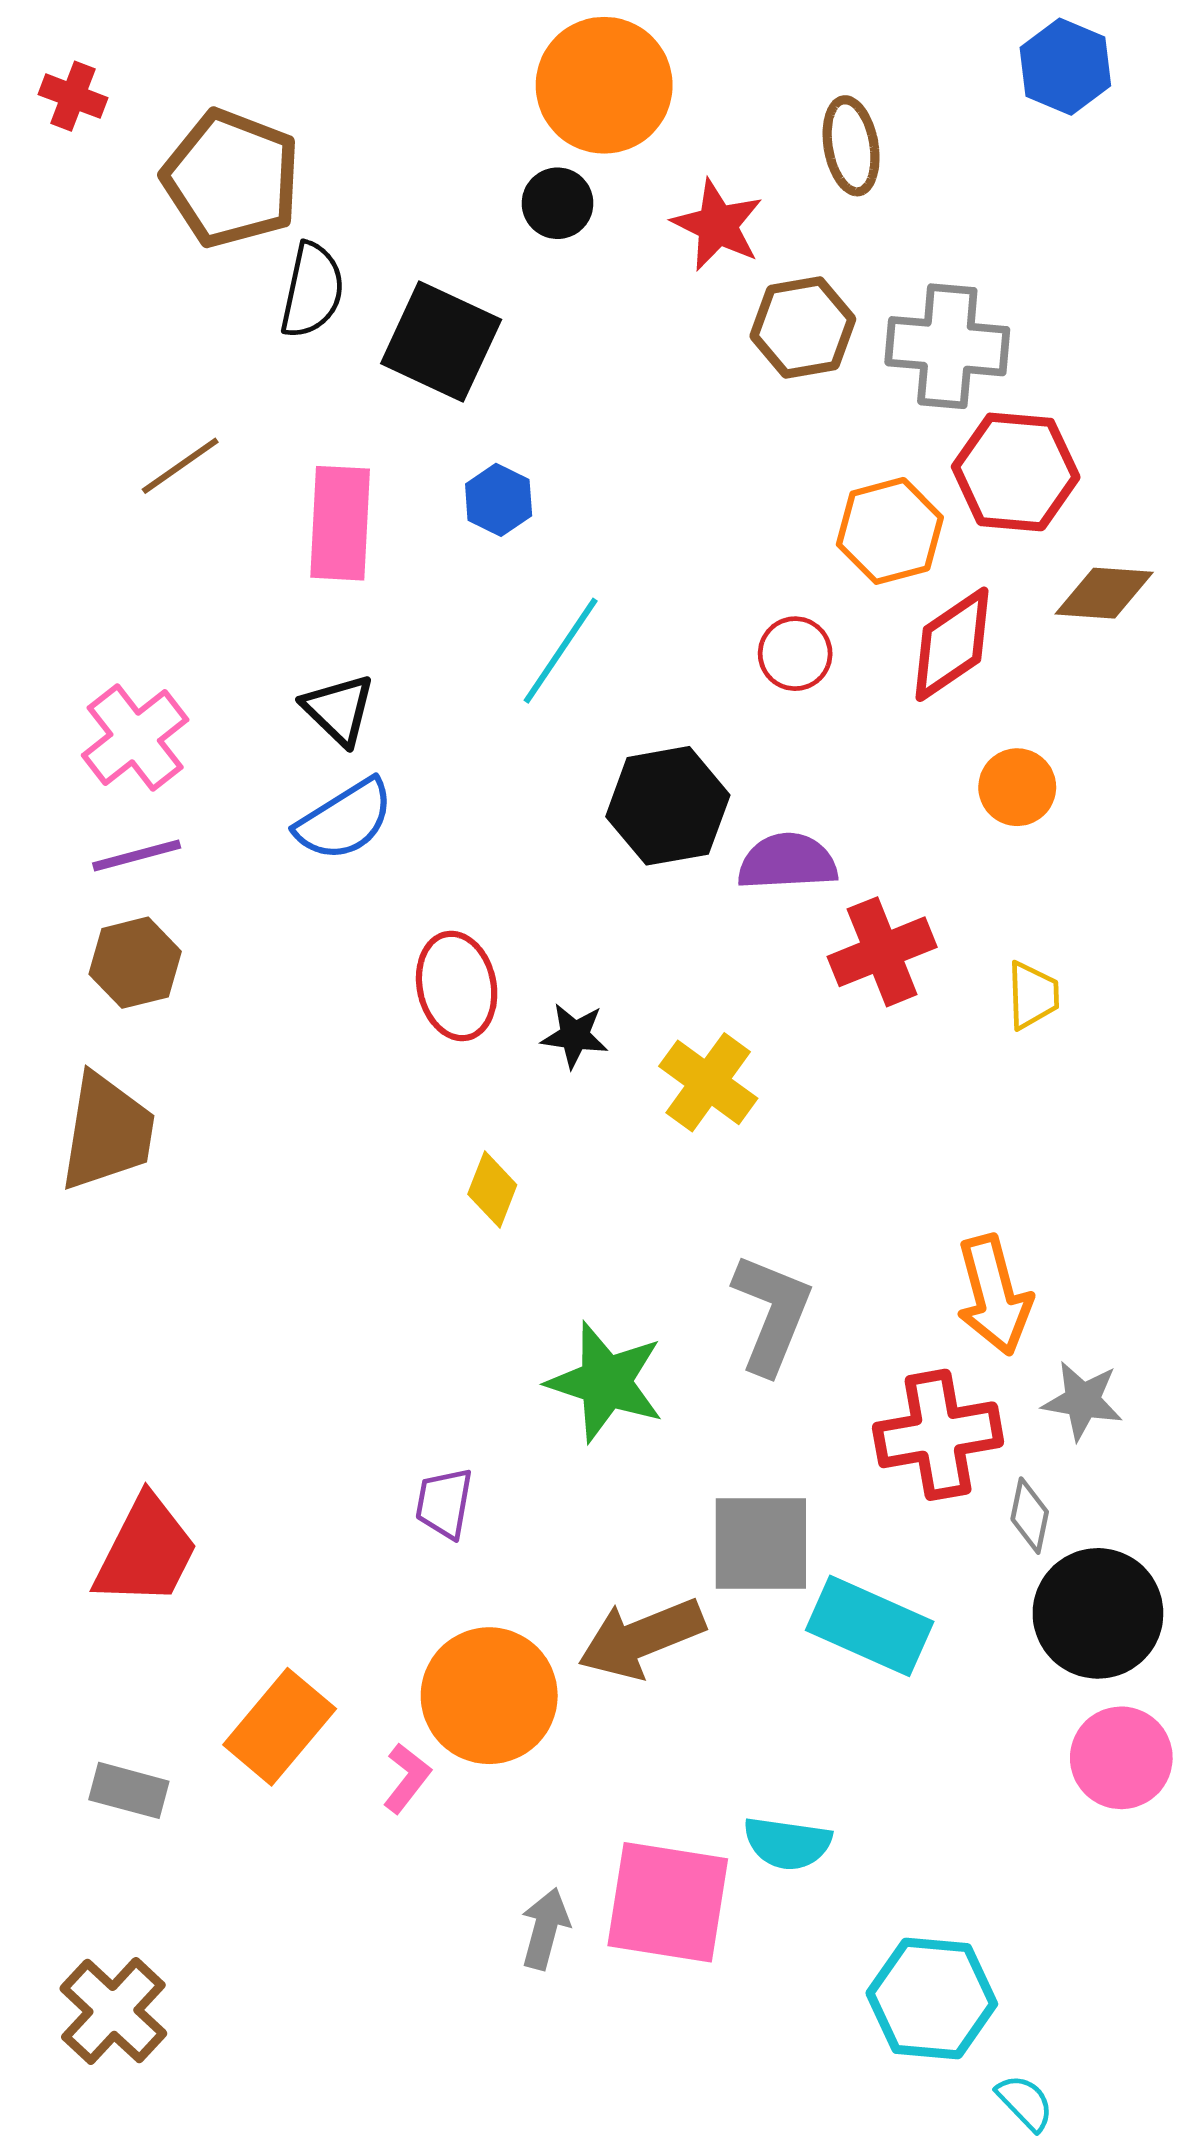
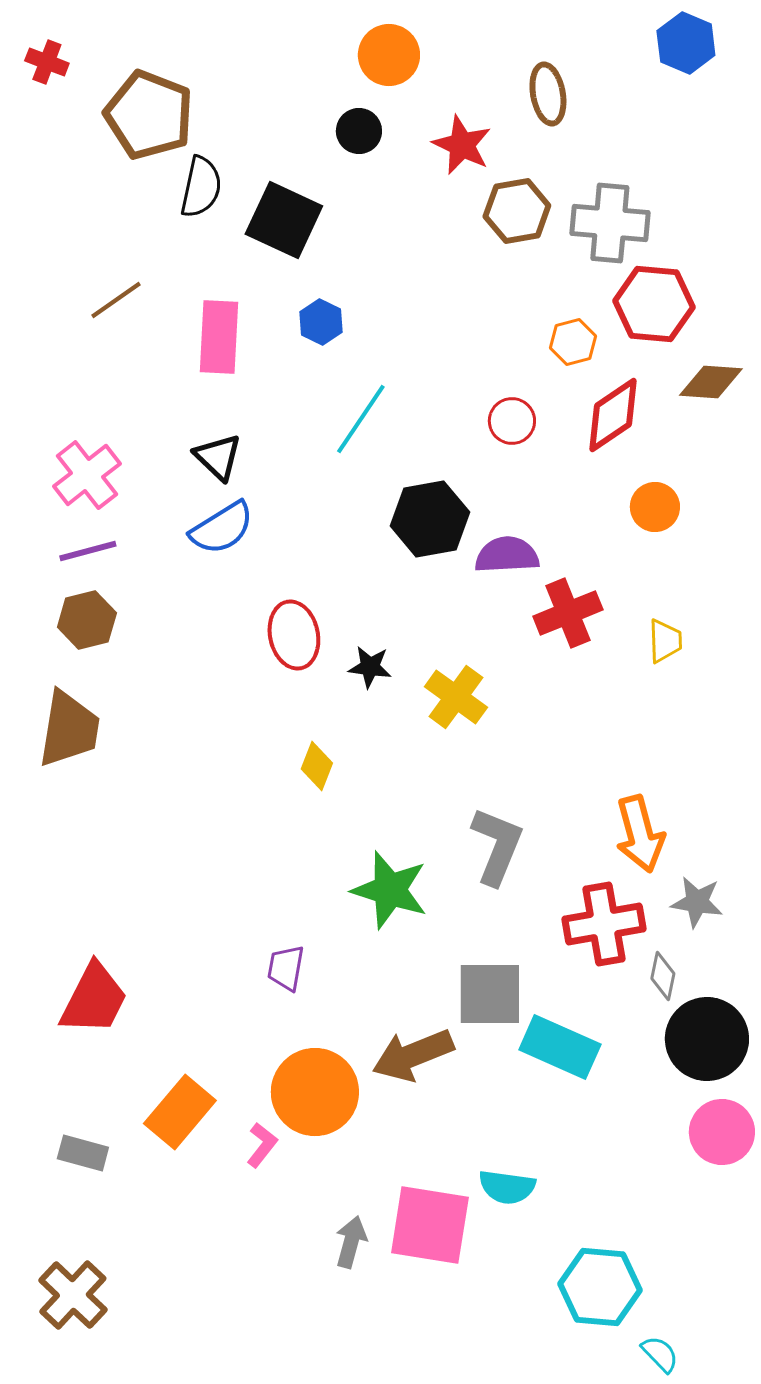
orange circle: (604, 85) -> (389, 55), size x0.7
orange hexagon: (890, 531) -> (573, 342), size x0.7

